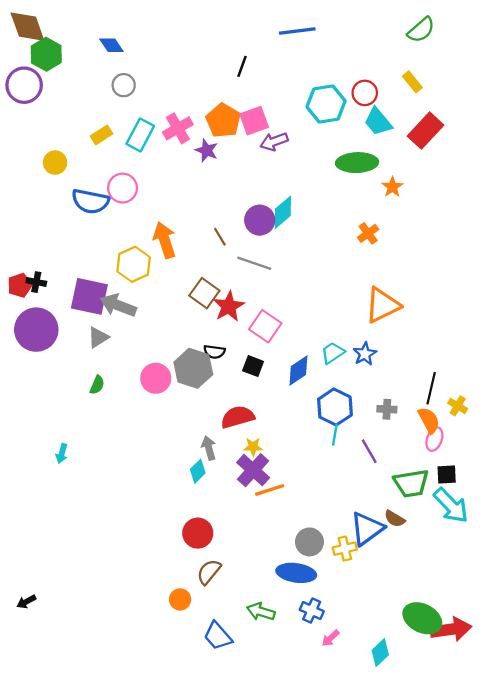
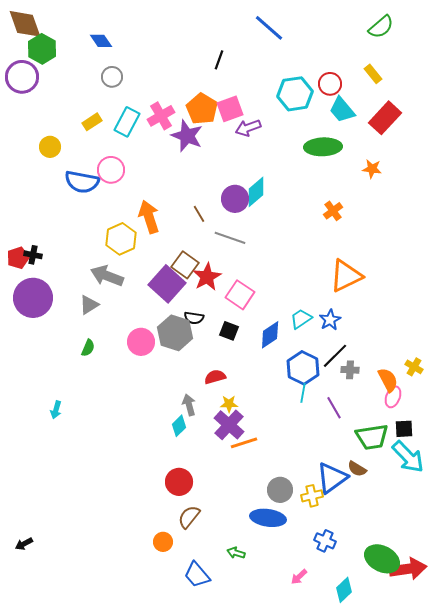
blue line: (297, 31) -> (269, 28), turned 48
purple star: (207, 150) -> (187, 136), size x1.5
orange star: (392, 187) -> (372, 169), moved, turned -30
purple square: (89, 296) -> (167, 284), moved, turned 30
black line: (431, 388) -> (335, 356), moved, turned 32
red semicircle: (238, 417) -> (215, 377), size x0.7
blue cross: (312, 611) -> (325, 541), moved
green arrow: (261, 612) -> (236, 553), size x0.7

